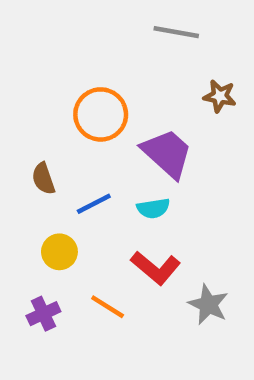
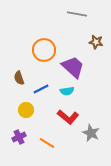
orange line: (108, 307) -> (47, 143), moved

